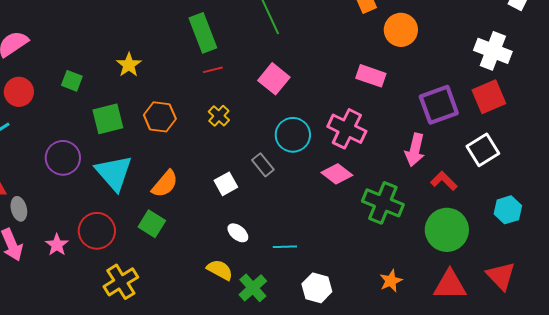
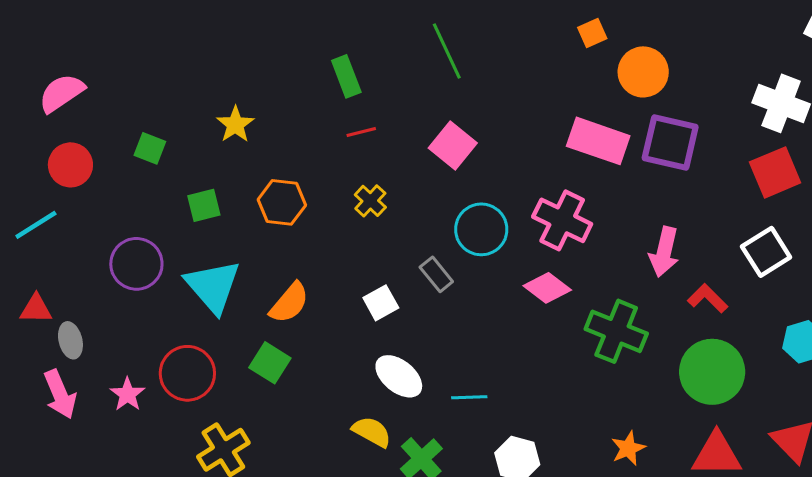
green rectangle: (203, 33) -> (346, 76), size x0.7
pink rectangle: (371, 76) -> (598, 141), size x1.4
purple square: (439, 105) -> (670, 142), moved, turned 33
green square: (108, 119) -> (204, 205), size x0.7
white ellipse: (238, 233) -> (399, 376), size x1.5

